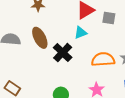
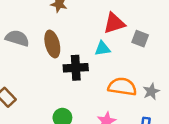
black cross: (63, 53) -> (76, 68), turned 30

